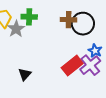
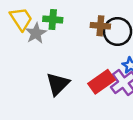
black triangle: (25, 74) -> (58, 84), moved, size x1.5

